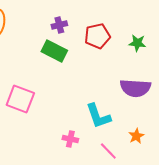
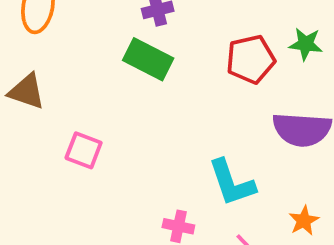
red pentagon: (97, 36) -> (251, 59), moved
pink square: (20, 99) -> (84, 150), size x0.7

